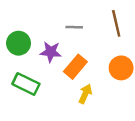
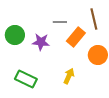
orange rectangle: (75, 67) -> (76, 37), moved
green rectangle: (26, 84) -> (26, 79), moved

